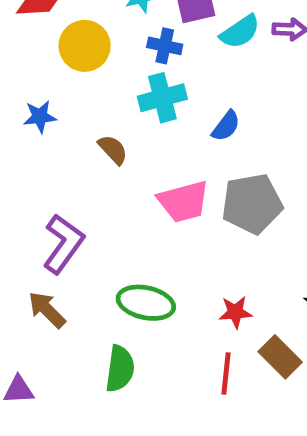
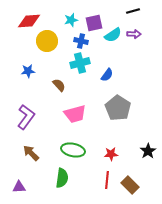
pink trapezoid: (184, 201) -> (75, 114), moved
gray pentagon: (252, 204) -> (118, 108), turned -30
purple L-shape: (63, 244) -> (26, 117), moved
brown rectangle: (280, 357) -> (130, 185), moved

